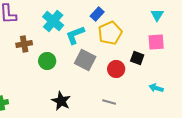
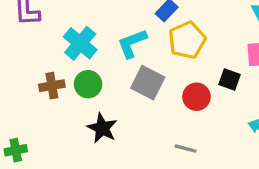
cyan cross: (53, 21) -> (80, 43), moved
brown cross: (24, 44) -> (52, 86), moved
black star: (61, 101) -> (102, 128), moved

